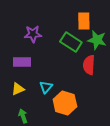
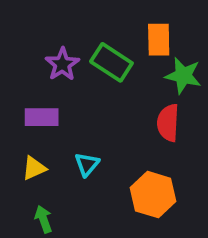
purple star: (33, 34) -> (62, 64), turned -30
green rectangle: (71, 42) -> (111, 62), moved
orange hexagon: (65, 103) -> (153, 195), moved

